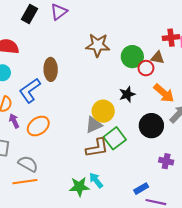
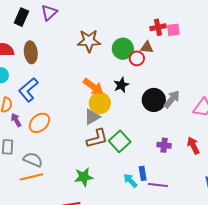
brown ellipse: (51, 69) -> (31, 52), moved
orange arrow: (164, 93) -> (93, 87), moved
black circle: (151, 126) -> (154, 100), moved
green square: (115, 138) -> (120, 141), moved
cyan arrow: (96, 180) -> (130, 181), moved
blue rectangle: (141, 189) -> (143, 173), turned -64

